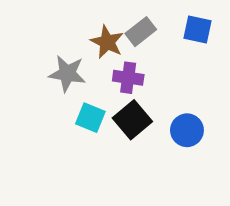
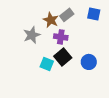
gray star: (67, 74) -> (32, 35), turned -30
cyan square: (90, 118) -> (47, 64), moved

